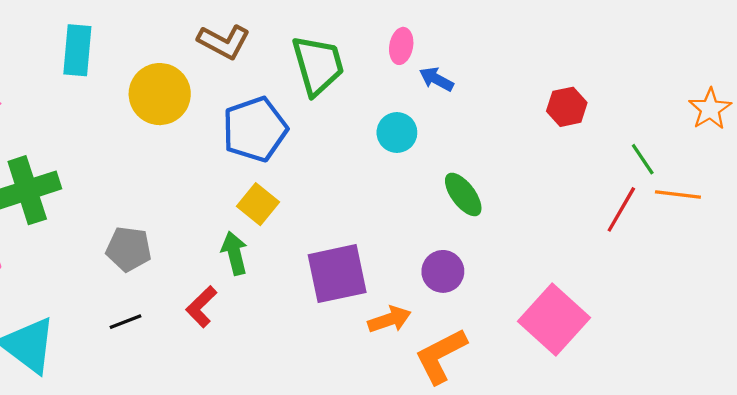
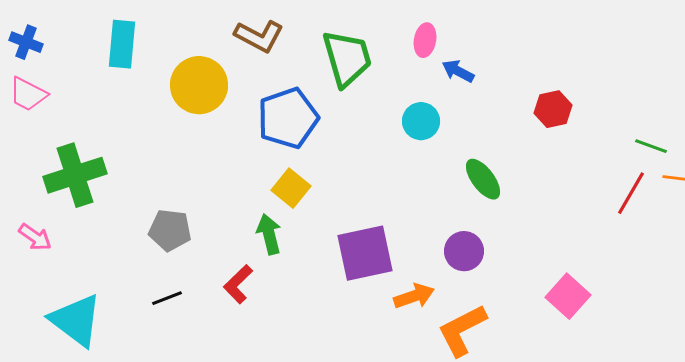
red hexagon: (567, 107) -> (553, 109), moved
green line: (643, 159) -> (651, 146), turned -36
pink square: (554, 320) -> (568, 296), size x0.7

